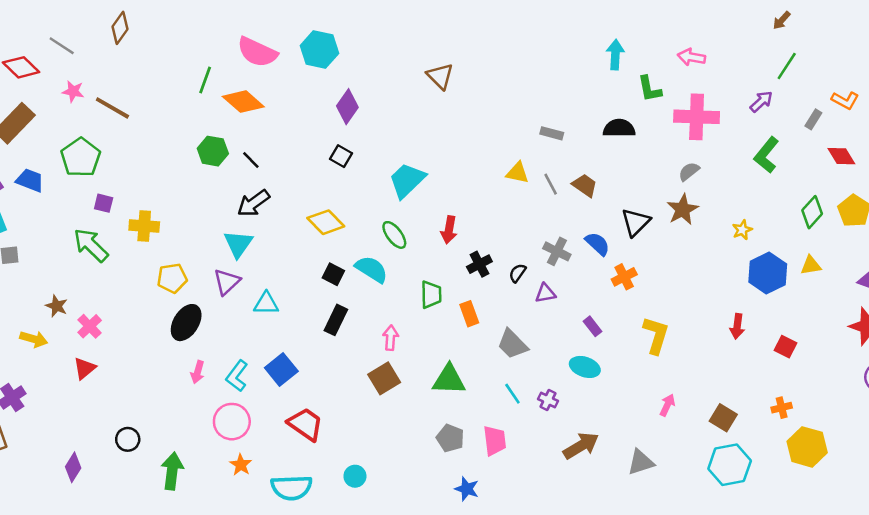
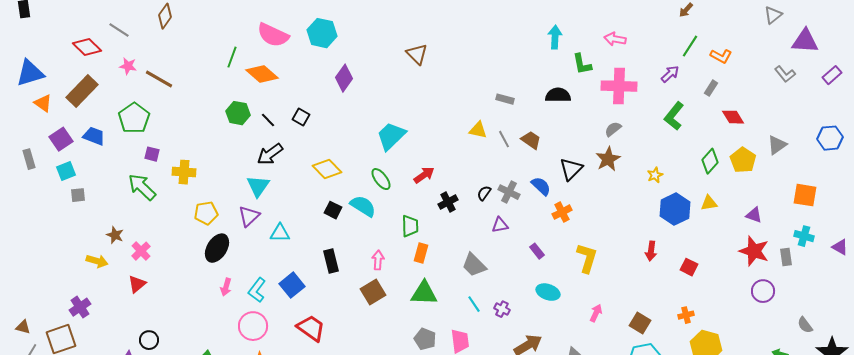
orange L-shape: (845, 100) -> (721, 56), moved
black square: (341, 156) -> (301, 117), moved
red arrow: (449, 230) -> (424, 175), turned -135
black semicircle: (518, 273) -> (484, 193), moved
orange rectangle: (469, 314) -> (421, 253), moved, turned 36
black rectangle: (336, 320) -> (331, 261), moved, turned -40
cyan ellipse: (585, 367) -> (548, 292), moved
black circle: (128, 439) -> (149, 340), moved

